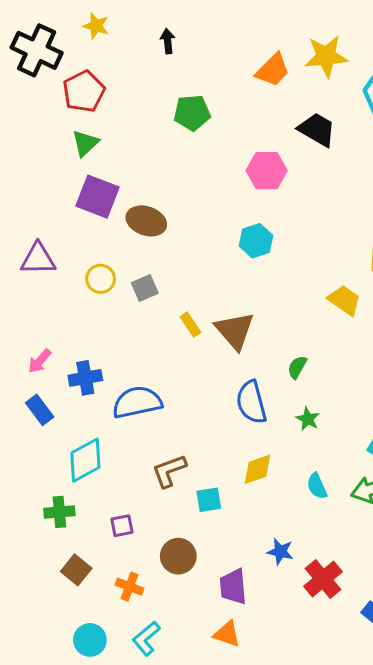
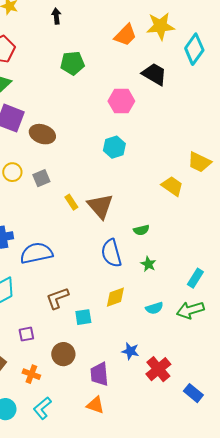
green semicircle: (297, 367) -> (141, 230), turned -133
cyan semicircle: (317, 486) -> (154, 308), turned -84

